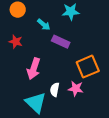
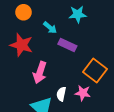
red star: (16, 42) -> (21, 45), size x1.6
orange square: (88, 67) -> (95, 70), turned -30

